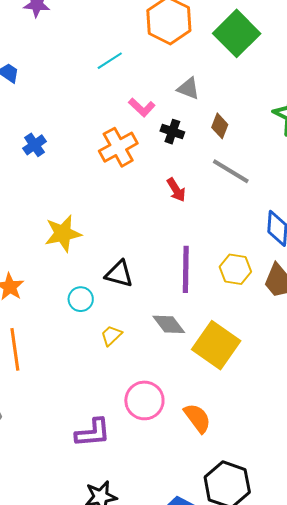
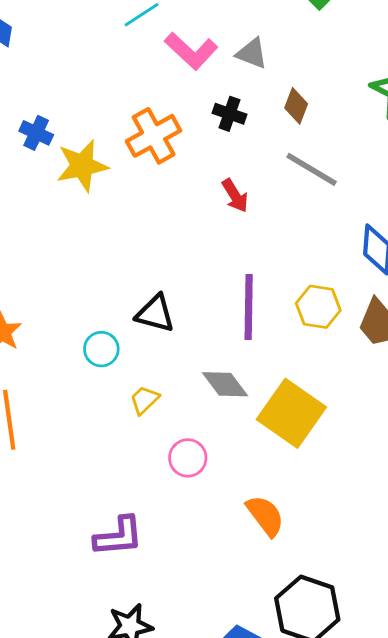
pink L-shape: (142, 107) -> (191, 51), moved, size x1.4
blue cross: (35, 145) -> (36, 133), turned -30
yellow star: (63, 233) -> (82, 166), moved
pink circle: (144, 400) -> (188, 458), moved, size x0.7

